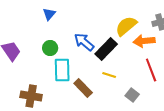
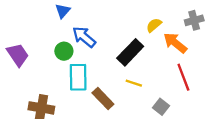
yellow semicircle: (126, 26) -> (154, 25), size x0.6
orange arrow: (144, 41) -> (175, 43), turned 45
blue arrow: (84, 42) -> (84, 37), moved

